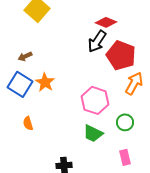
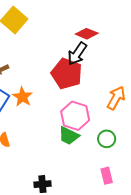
red pentagon: (121, 55) -> (67, 74), moved
green trapezoid: (93, 133) -> (69, 136), moved

